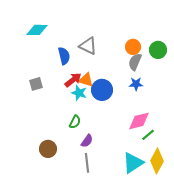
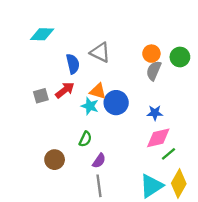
red arrow: (73, 80) -> (65, 90), moved
blue star: (136, 84) -> (155, 113), moved
brown circle: (48, 149) -> (55, 160), moved

